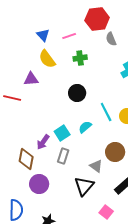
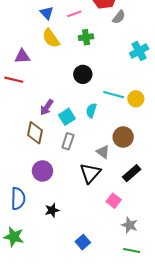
gray semicircle: (111, 39) -> (119, 17), turned -120
purple triangle: (31, 79) -> (22, 56), moved
cyan line: (106, 112) -> (114, 95), turned -48
cyan semicircle: (85, 127) -> (91, 110), turned -32
purple arrow: (43, 142) -> (47, 107), moved
brown diamond: (26, 159) -> (35, 133), moved

